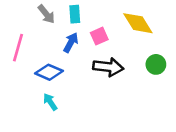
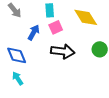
cyan rectangle: (75, 14) -> (50, 10), moved
blue diamond: (49, 72) -> (17, 55), turned 45

